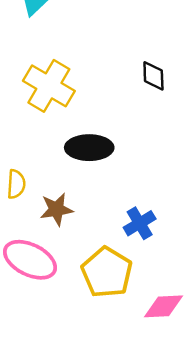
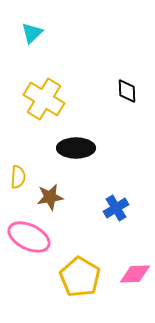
yellow pentagon: (107, 272) -> (80, 277), moved

